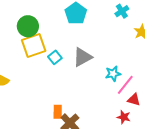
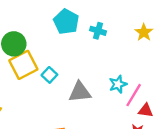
cyan cross: (122, 11) -> (98, 31), moved, turned -32
gray triangle: (82, 57) -> (80, 92), moved, turned 30

